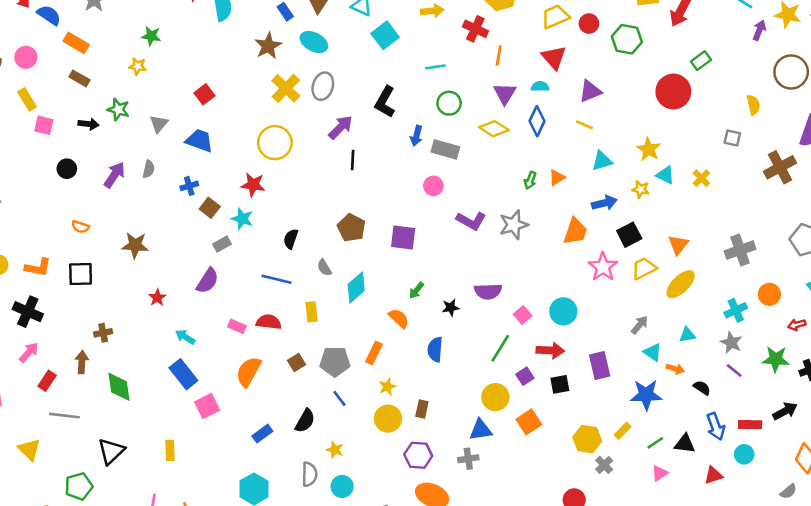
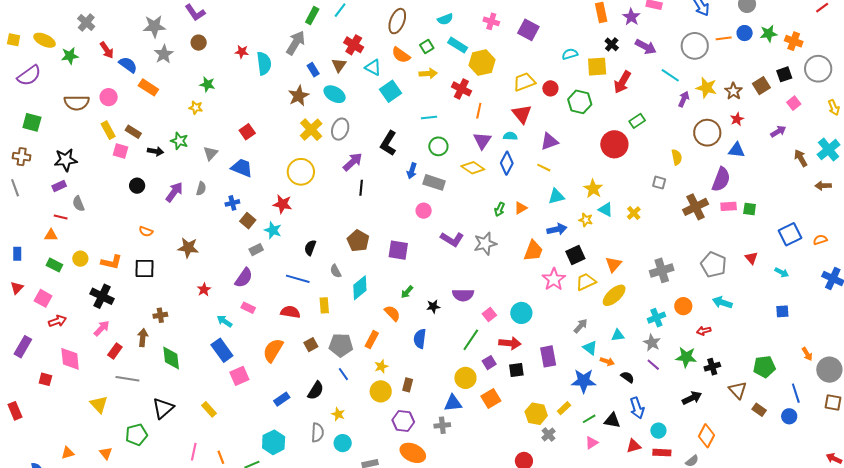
brown rectangle: (80, 78) -> (133, 132), moved
pink rectangle: (237, 326) -> (248, 308), moved
red rectangle: (750, 425) -> (662, 453), moved
yellow rectangle: (170, 450) -> (209, 409), turned -42

